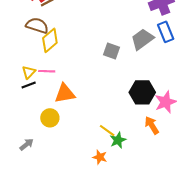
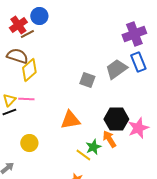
orange triangle: (65, 93) -> (70, 120), moved
orange arrow: (152, 125) -> (109, 139), moved
green star: (118, 140) -> (93, 147), moved

